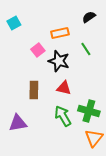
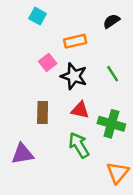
cyan square: (14, 23) -> (38, 16), moved, turned -32
green line: (86, 49) -> (113, 74), moved
green cross: (89, 111) -> (111, 124), moved

